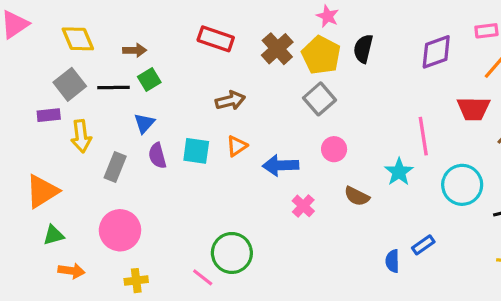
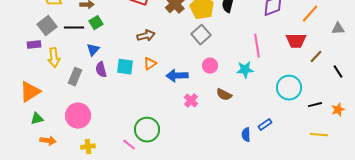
pink line: (423, 136) -> (257, 46), moved
cyan star: (399, 172) -> (245, 70), moved, turned 30

